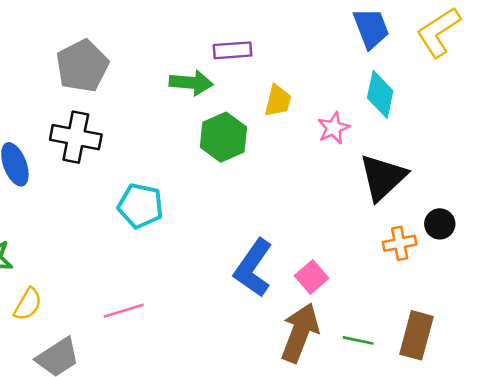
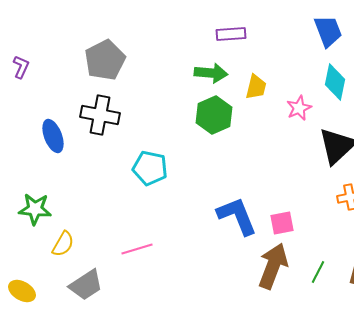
purple rectangle: (233, 50) -> (231, 34), moved
green arrow: (191, 83) -> (211, 73), moved
blue L-shape: (253, 268) -> (237, 216), turned 123
pink square: (312, 277) -> (282, 223), turned 30
green line: (358, 340) -> (318, 272), turned -75

